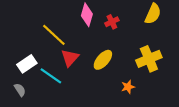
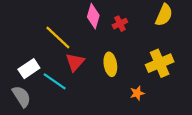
yellow ellipse: (103, 60) -> (110, 64), turned -50
gray semicircle: (20, 90) -> (21, 96), size x1.5

